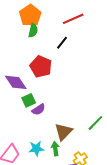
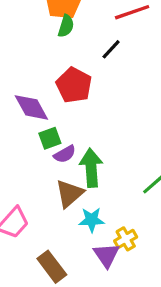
brown triangle: (63, 132) -> (69, 193), moved
cyan star: (36, 149) -> (92, 220), moved
green arrow: (55, 149) -> (91, 168), moved, size x1.6

